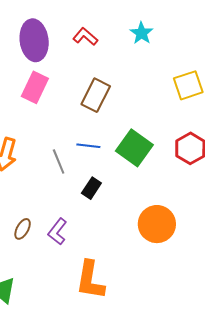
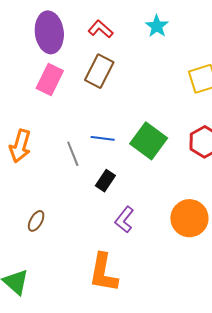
brown rectangle: (96, 95) -> (99, 71), moved
orange circle: (157, 224) -> (189, 218), moved
purple L-shape: (57, 232) -> (124, 220), moved

